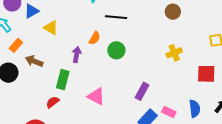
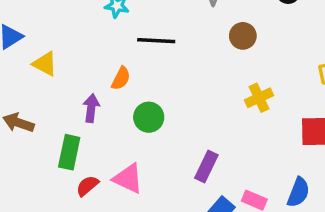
brown circle: (173, 12) -> (243, 36), moved
green circle: (116, 50) -> (149, 117), moved
red semicircle: (53, 102) -> (87, 186), moved
blue semicircle: (195, 109) -> (298, 192), turned 30

